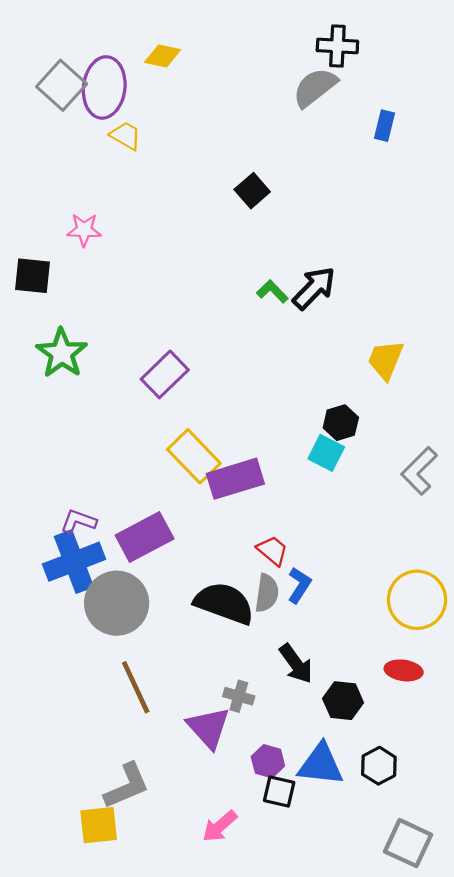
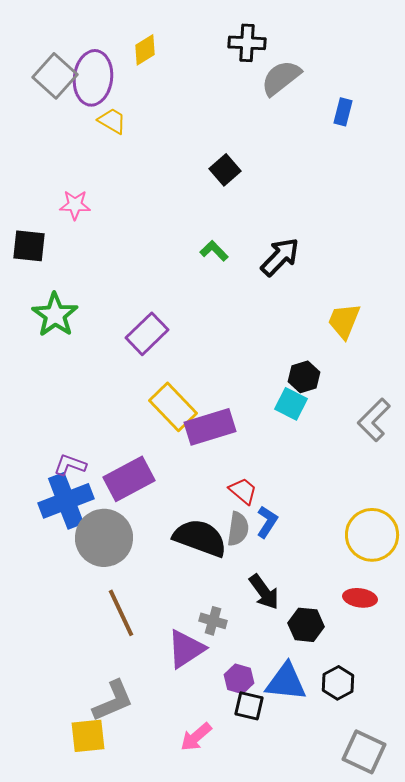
black cross: (337, 46) -> (247, 43), moved
yellow diamond: (163, 56) -> (145, 50), turned -44
green L-shape: (272, 291) -> (214, 251), moved
purple triangle: (209, 728) -> (186, 649), turned 39

